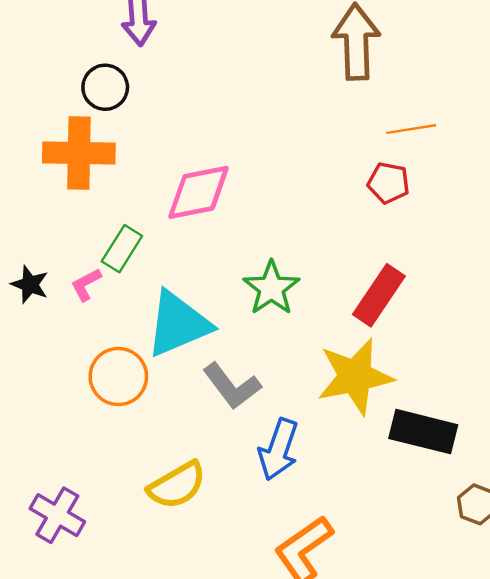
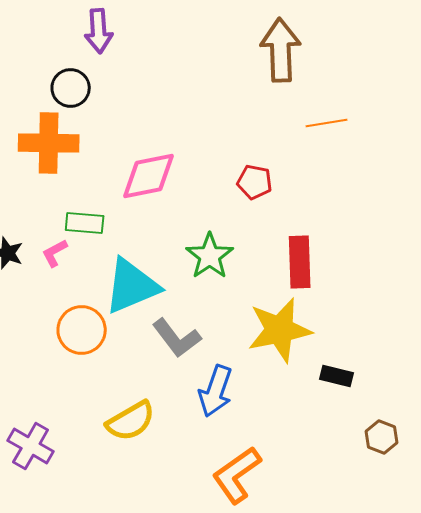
red pentagon: (389, 183) -> (255, 182), moved
green rectangle: (122, 249) -> (85, 223), turned 63
red rectangle: (379, 295) -> (300, 262), turned -36
black rectangle: (423, 432) -> (337, 376), size x0.6

